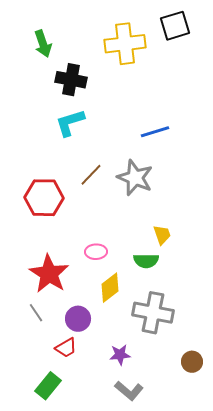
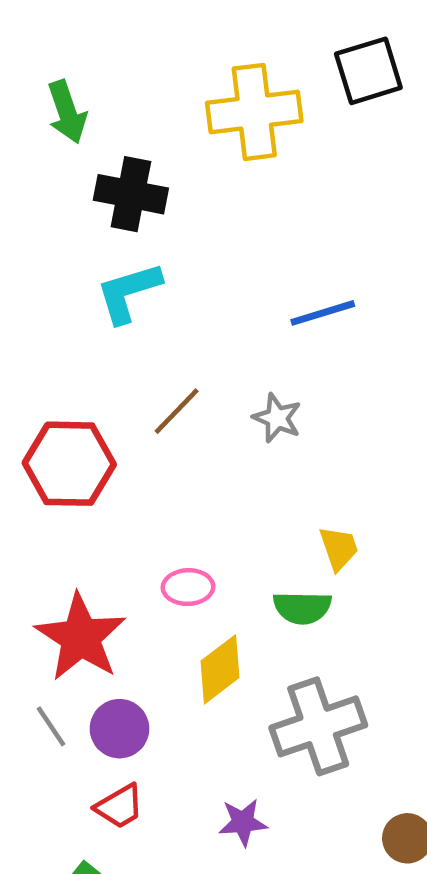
gray star: (135, 178) -> (277, 418), size x0.6
gray cross: (153, 313) -> (318, 726), turned -30
purple circle: (78, 319) -> (119, 729), moved

